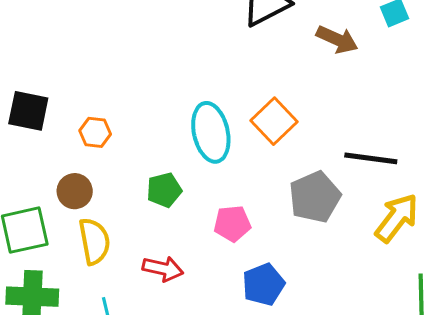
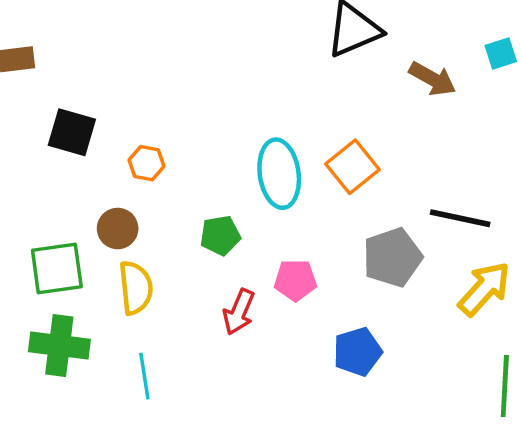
red arrow: (163, 269) -> (239, 312), moved, turned 96
blue pentagon: (263, 284) -> (358, 352), moved

